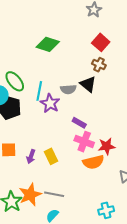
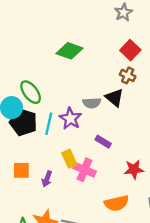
cyan line: (39, 91) -> (49, 124), moved
pink cross: (84, 142) -> (85, 170), moved
yellow rectangle: (51, 156) -> (69, 159), moved
orange semicircle: (93, 162) -> (117, 203), moved

